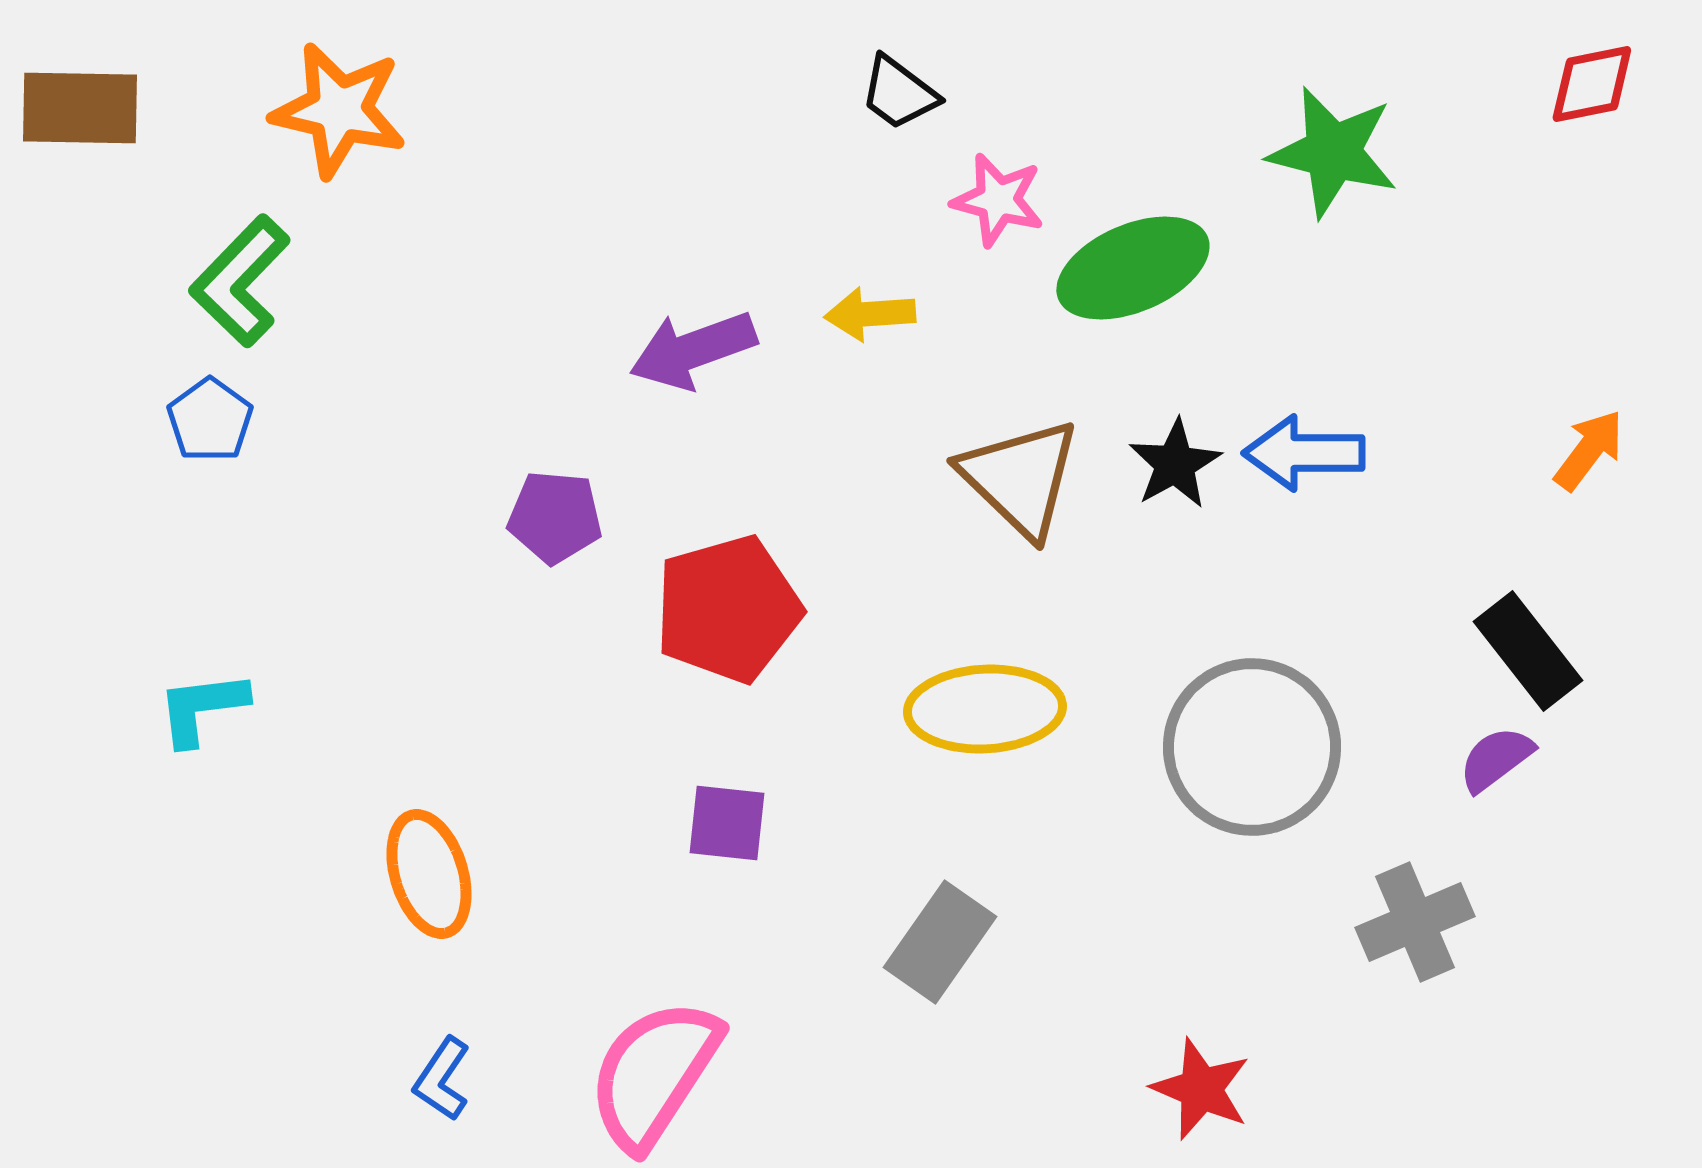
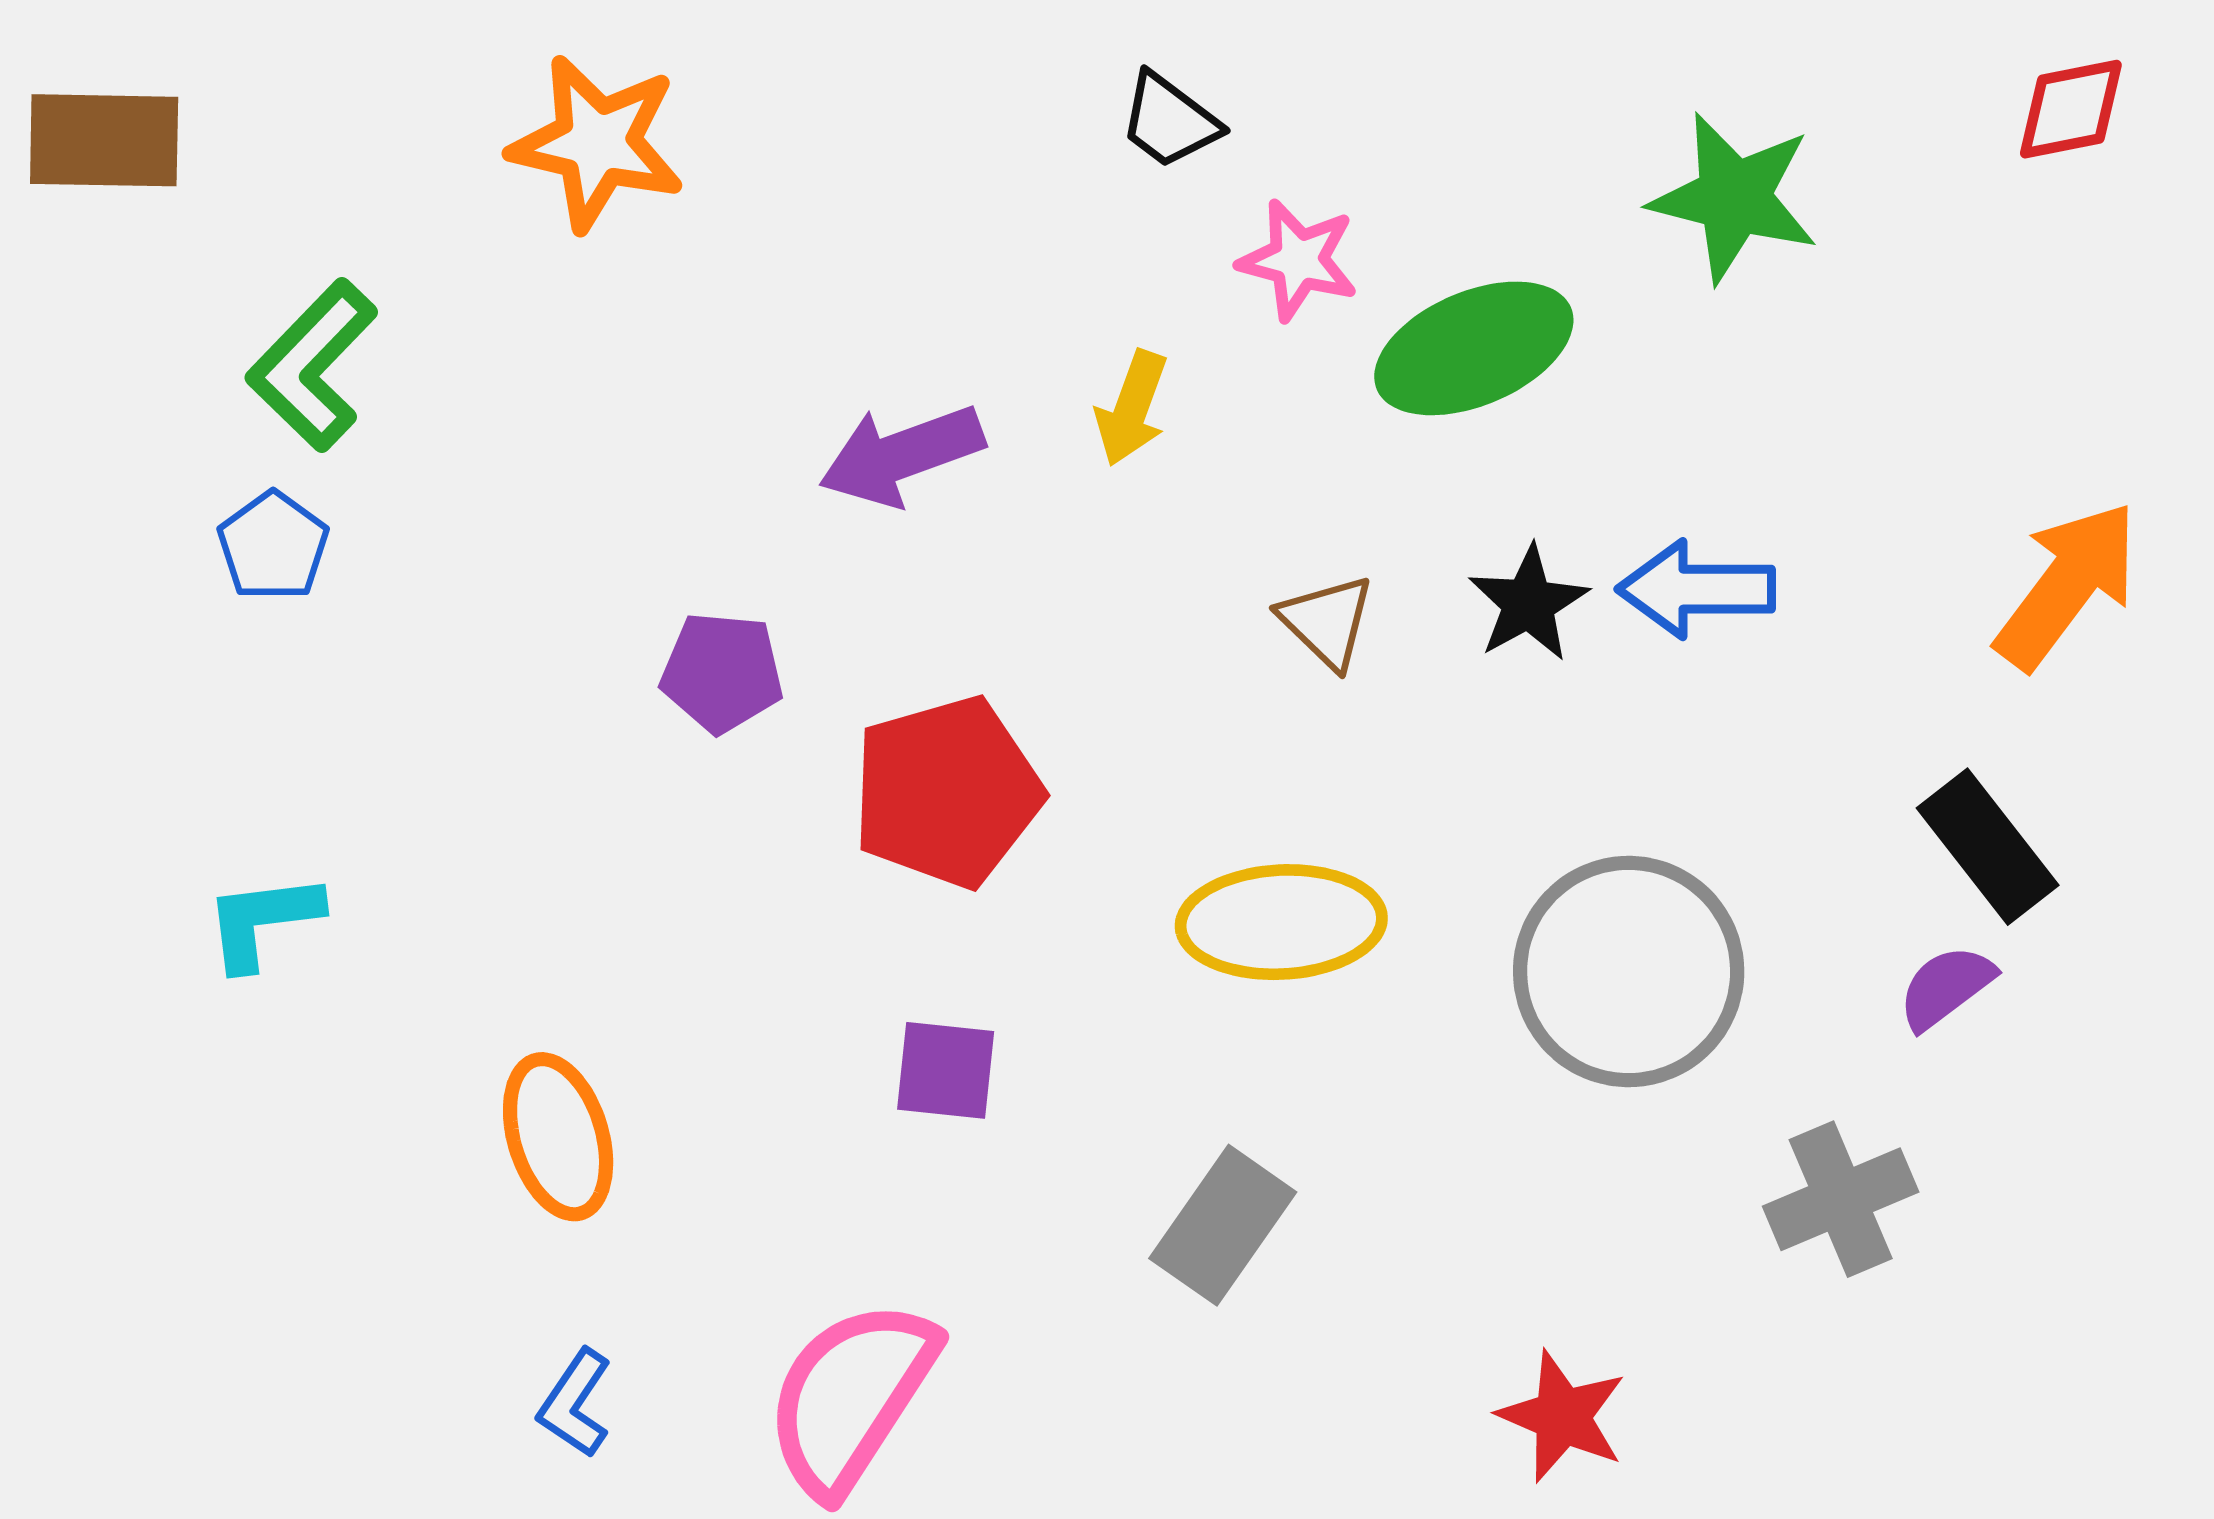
orange star: (339, 110) -> (597, 143), moved
yellow arrow: (870, 314) -> (1132, 408), turned -66
orange arrow: (1589, 450) -> (2067, 585), size x1.6
brown triangle: (1020, 478) -> (1327, 622), size x0.6

